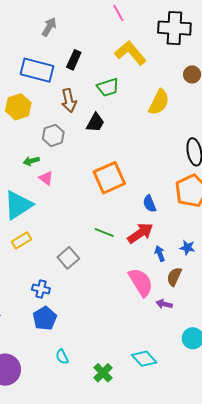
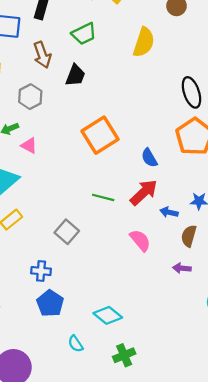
blue arrow: (160, 254) -> (169, 212), turned -49
pink semicircle: (141, 282) -> (140, 240), moved, size x0.7
cyan diamond: (144, 359) -> (108, 315), moved
green cross: (103, 373) -> (124, 355), turned 30

